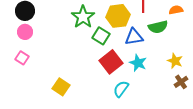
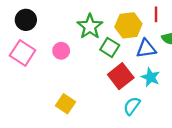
pink circle: (25, 32) -> (61, 51), moved
pink square: (22, 58) -> (23, 53), moved, size x1.6

